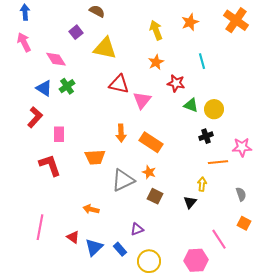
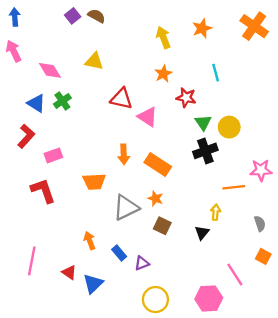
purple square: (76, 32) -> (73, 16), moved
yellow triangle: (105, 48) -> (94, 61), moved, size x0.7
pink triangle: (142, 100) -> (147, 117), turned -36
green triangle: (191, 105) -> (203, 123), turned 35
pink rectangle: (59, 134) -> (53, 155), turned 70
black cross: (206, 136) -> (205, 151), moved, size x1.5
orange arrow: (91, 209) -> (90, 241), turned 56
blue rectangle: (120, 249) -> (119, 253), moved

